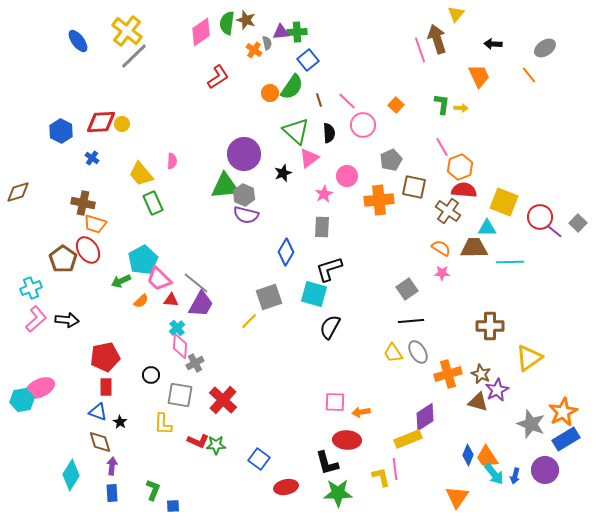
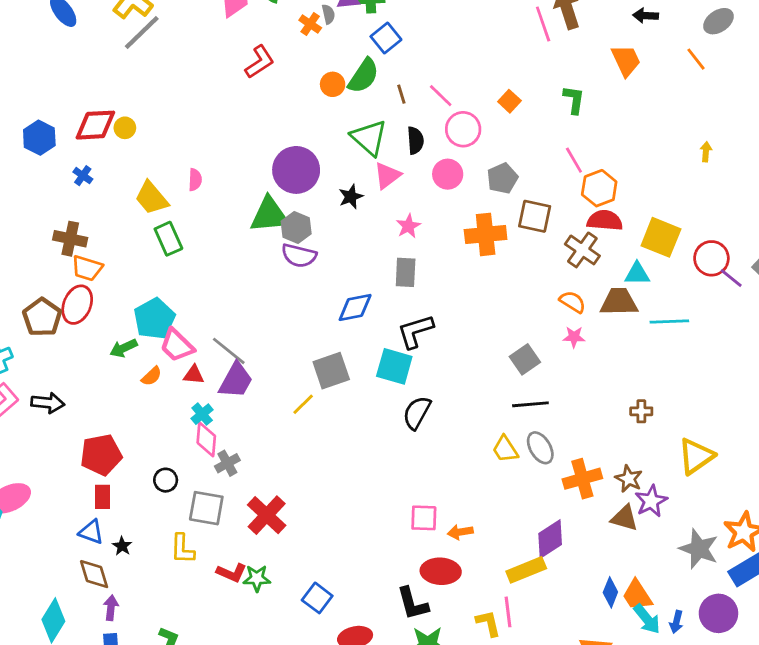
yellow arrow: (461, 108) -> (706, 152), moved, turned -88
pink circle: (347, 176) -> (448, 174), moved
red ellipse: (88, 250) -> (77, 305), turned 56
blue diamond: (286, 252) -> (355, 307), turned 48
brown cross: (490, 326) -> (641, 411), size x0.6

